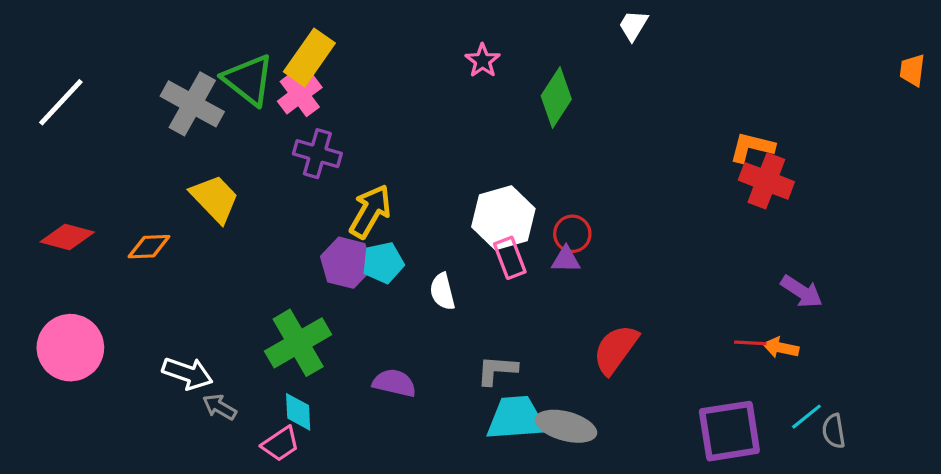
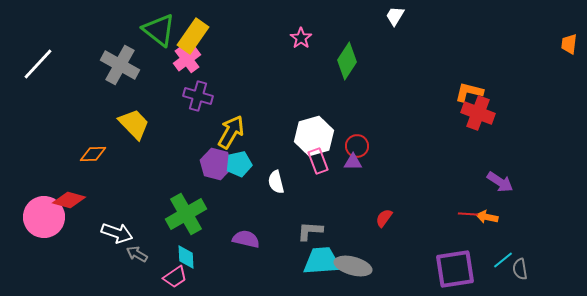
green triangle: (248, 80) -> (159, 30), moved
red diamond: (67, 237) -> (69, 200), moved
red semicircle: (616, 349) -> (384, 218), size x0.6

